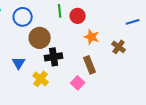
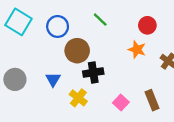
green line: (60, 11) -> (100, 20), turned -40
red circle: (78, 16) -> (147, 25), moved
brown rectangle: (90, 65) -> (152, 100), moved

